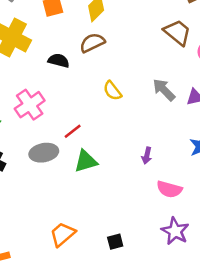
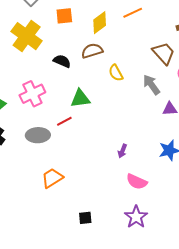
gray arrow: (164, 90) -> (151, 85), moved
yellow semicircle: (112, 91) -> (116, 73), moved
green triangle: (86, 161) -> (80, 98), moved
orange trapezoid: (63, 234) -> (52, 178), moved

